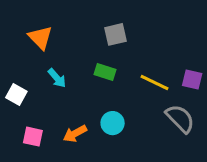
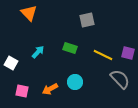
gray square: (116, 34) -> (87, 20), moved
orange triangle: (40, 37) -> (29, 13), moved
cyan arrow: (57, 78) -> (38, 52), turned -96

